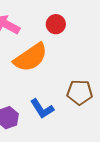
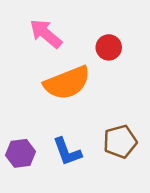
brown pentagon: (80, 92) -> (120, 141), turned -30

